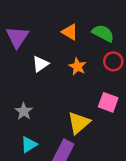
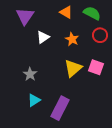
yellow triangle: (79, 123) -> (73, 68), moved

